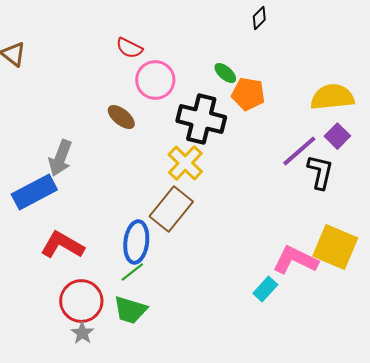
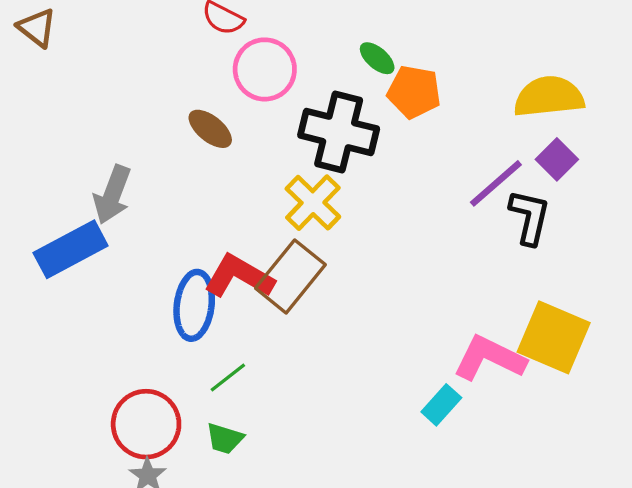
blue ellipse: (136, 242) -> (194, 305), moved
red L-shape: (62, 245) -> (239, 276), moved
green trapezoid: (130, 310) -> (225, 439), size x0.7

